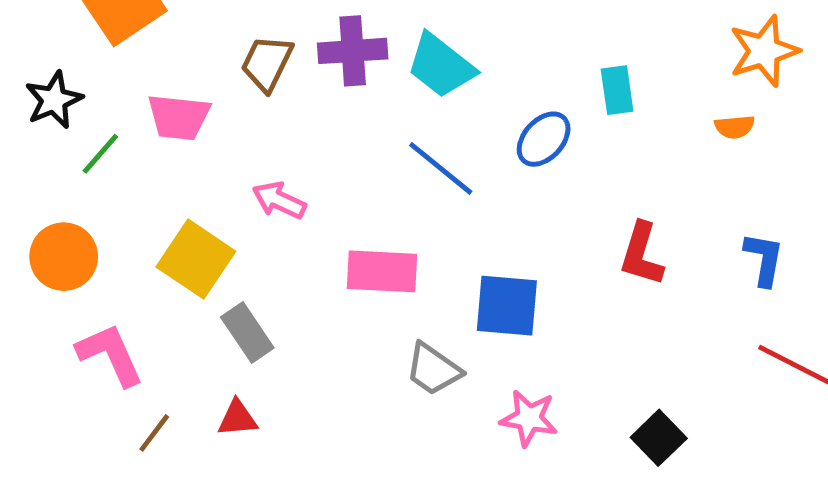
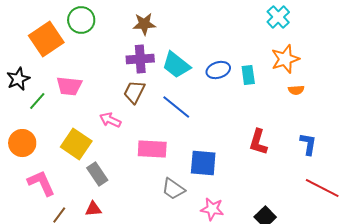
orange star: (764, 51) -> (285, 59), moved
brown trapezoid: (267, 63) -> (134, 92), moved
blue ellipse: (544, 139) -> (218, 70), moved, turned 30

